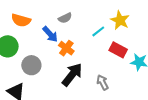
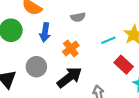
blue arrow: (50, 34) -> (45, 32), moved, turned 36
gray circle: (31, 65) -> (36, 67), moved

